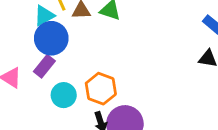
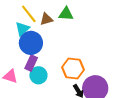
cyan circle: (64, 95) -> (38, 75), moved

